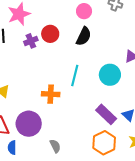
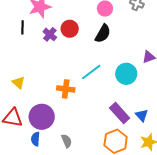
purple cross: (31, 41) -> (50, 34), turned -32
cyan line: (75, 75) -> (91, 72), turned 35
blue semicircle: (12, 148) -> (35, 139), moved

